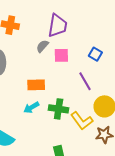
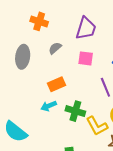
gray semicircle: (42, 46) -> (55, 48), moved
orange rectangle: (36, 85) -> (57, 84), turned -30

